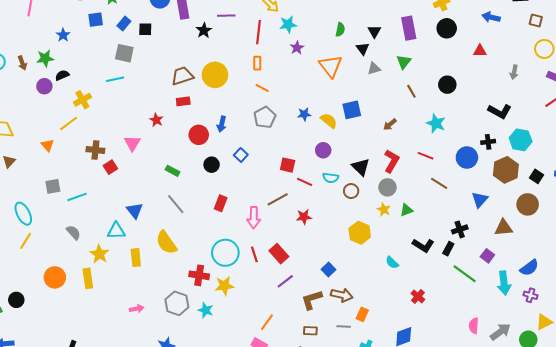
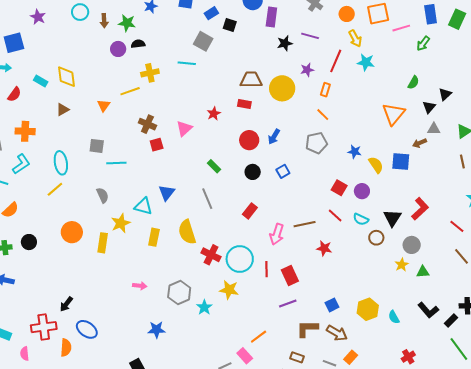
purple star: (297, 48) -> (307, 70), moved
brown arrow: (390, 124) -> (420, 143), moved
red L-shape: (392, 161) -> (420, 209), moved
red square: (288, 165) -> (339, 188), moved
yellow hexagon: (360, 233) -> (368, 309), moved
red cross: (199, 275) -> (211, 255), moved

